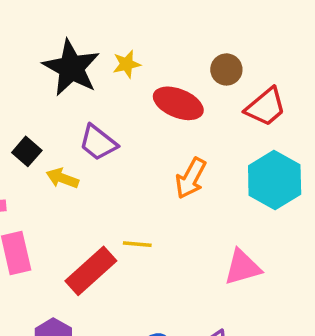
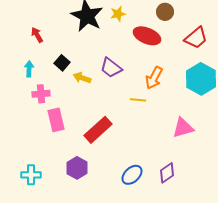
brown circle: (226, 69) -> (165, 12), moved
purple trapezoid: (98, 143) -> (111, 68), moved
yellow line: (137, 244) -> (138, 100), moved

